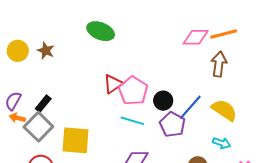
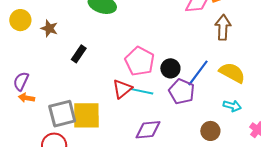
yellow circle: (18, 51) -> (20, 20), moved
red triangle: (113, 84) -> (122, 89), moved
black rectangle: (43, 104) -> (79, 54), moved
gray square: (38, 127) -> (62, 114), moved, turned 36

